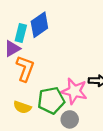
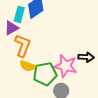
yellow semicircle: (22, 107) -> (27, 66), moved

